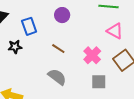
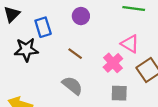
pink triangle: (115, 31) -> (130, 44), moved
black star: (15, 47) -> (26, 50), size x1.5

